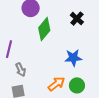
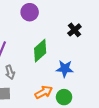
green diamond: (44, 29) -> (40, 51), moved

